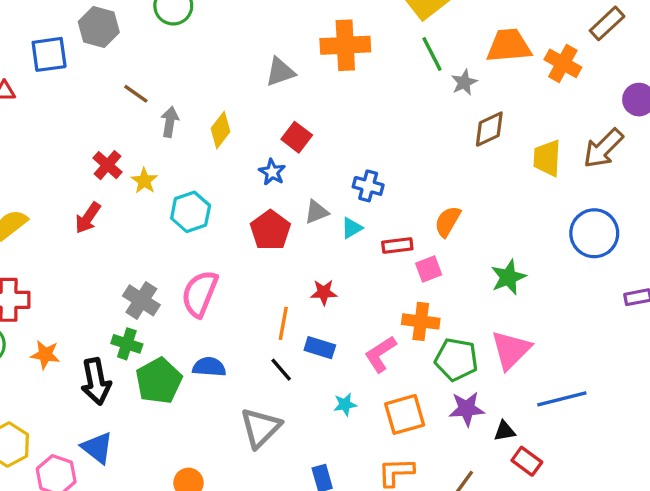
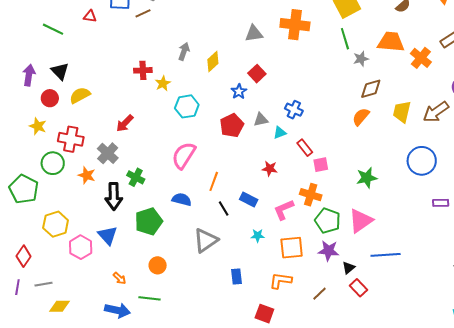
brown line: (136, 94) -> (143, 13), moved, turned -70
red cross: (108, 165) -> (143, 70), turned 36
red arrow: (88, 218) -> (125, 123), moved
orange semicircle: (448, 221) -> (361, 117), moved
red rectangle: (397, 246) -> (305, 148), turned 48
red star: (324, 292) -> (270, 169), moved
gray cross: (141, 300) -> (108, 153), moved
orange line: (283, 323) -> (214, 181), moved
green pentagon: (159, 381) -> (149, 221), moved
black triangle: (505, 431) -> (349, 268), turned -40

